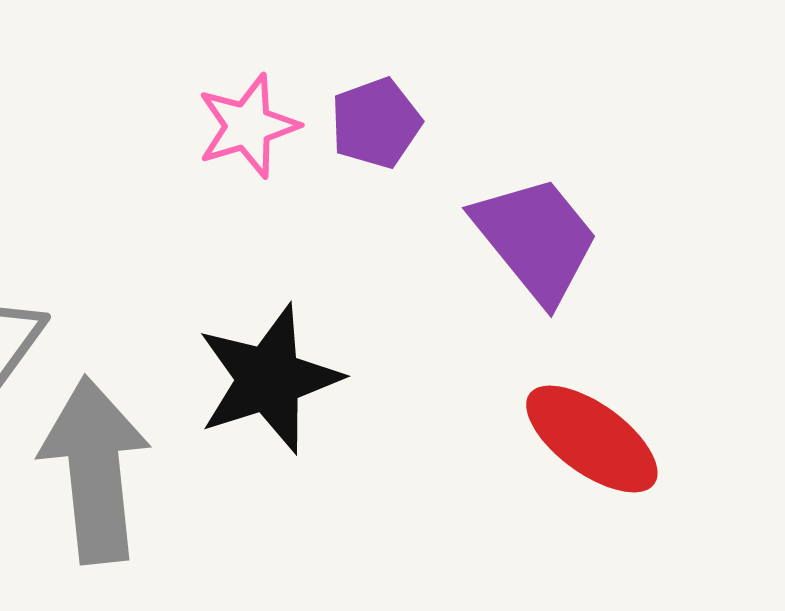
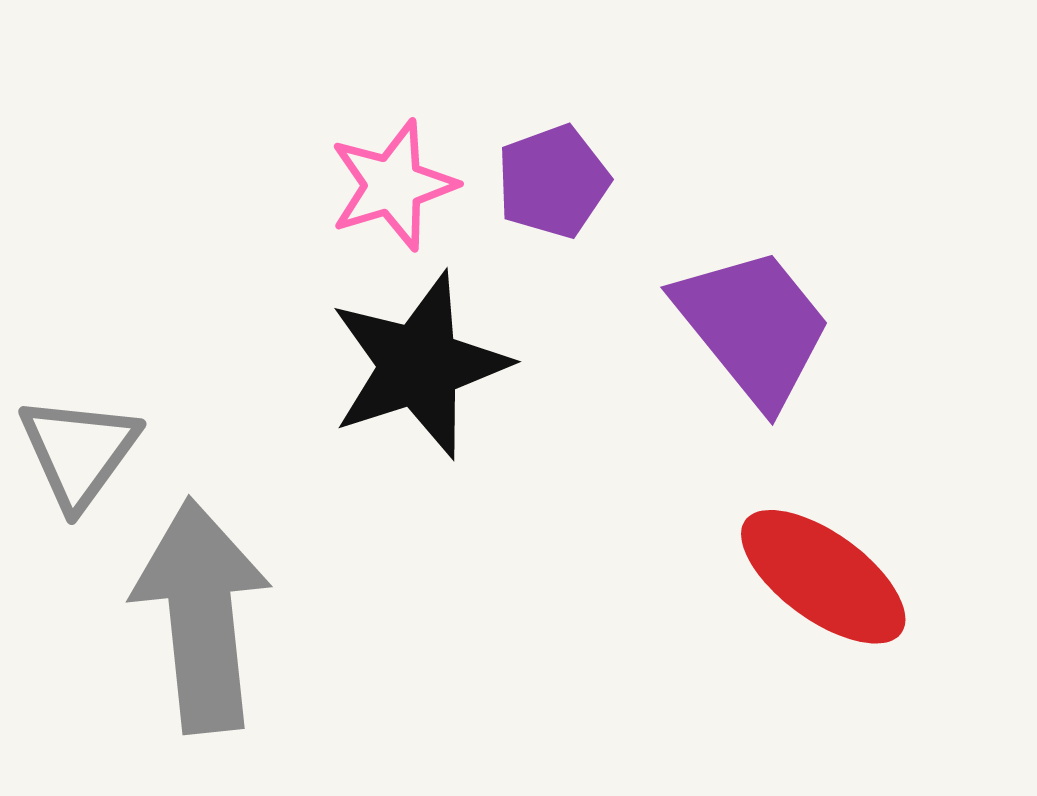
black star: (269, 379) -> (419, 365), moved

